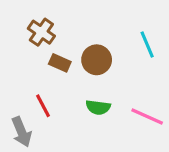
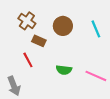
brown circle: (97, 60) -> (63, 26), moved
red line: (43, 106) -> (28, 60), moved

